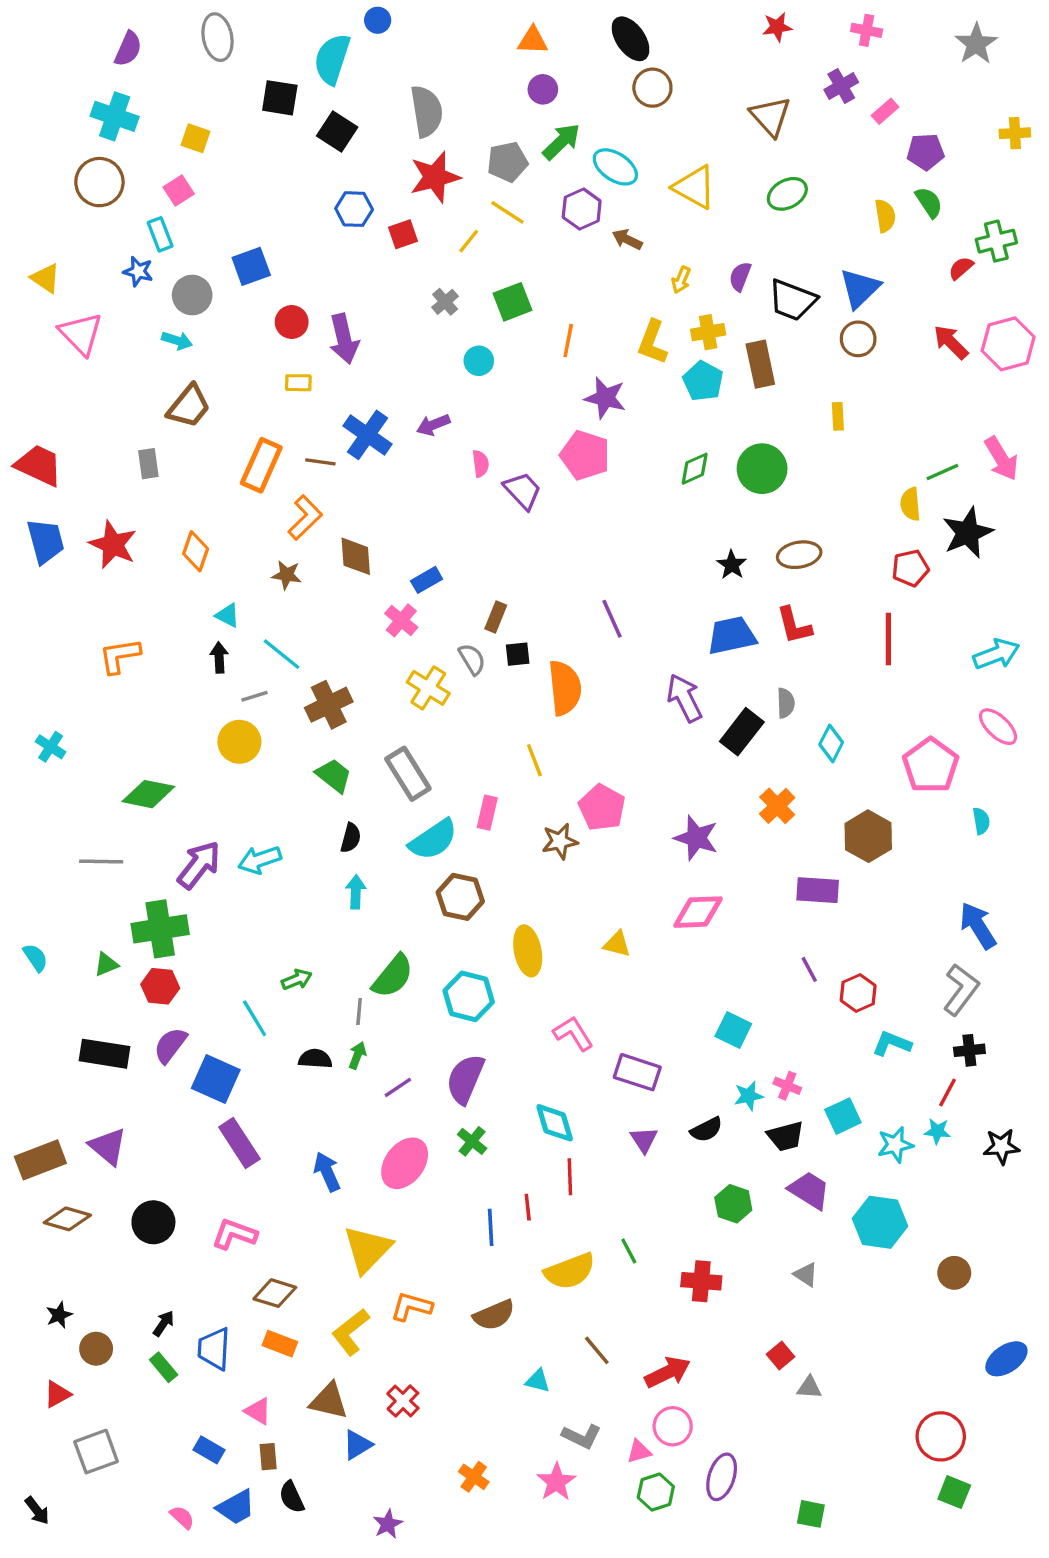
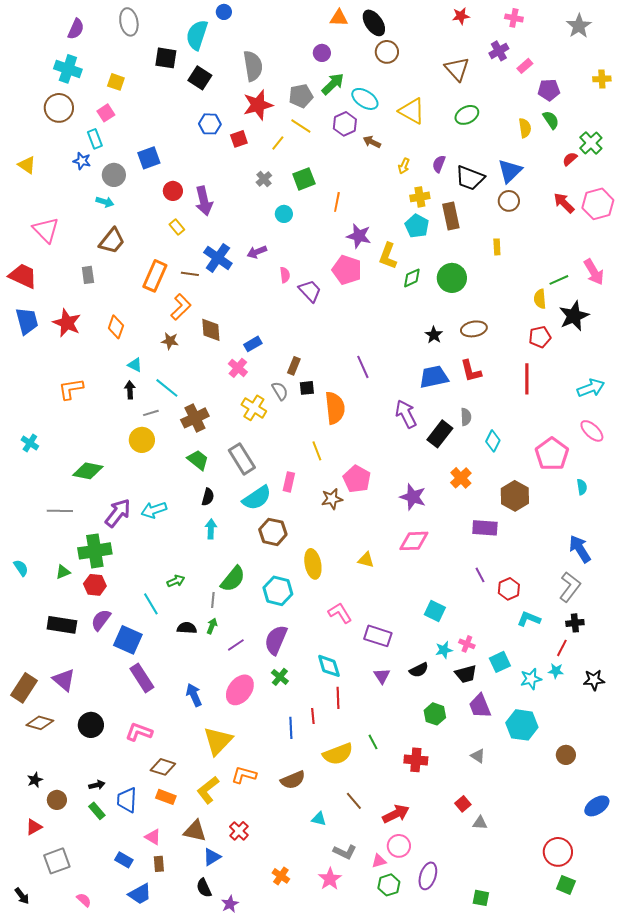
orange triangle: (533, 40) -> (339, 18), moved
green cross: (996, 241) -> (591, 143), turned -30
pink triangle: (81, 334) -> (46, 230), moved
yellow L-shape: (652, 342) -> (388, 256), moved
yellow rectangle: (298, 383) -> (177, 227), turned 49
brown rectangle: (40, 1160) -> (24, 688), turned -36
purple trapezoid: (809, 1190) -> (480, 706), turned -144
black arrow: (164, 1323) -> (97, 785), turned 42
black semicircle: (292, 1497) -> (204, 888), moved
pink semicircle: (182, 1517) -> (84, 900), moved

